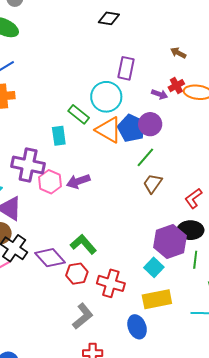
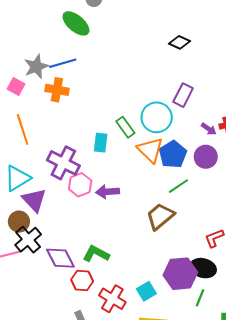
purple circle: (150, 124) -> (206, 157), moved
brown trapezoid: (153, 184) -> (160, 216), moved, size x1.4
green L-shape: (83, 244) -> (96, 254), turned -36
cyan square: (154, 267) -> (146, 291), moved

